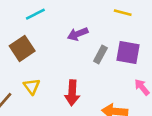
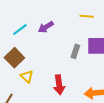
purple arrow: (78, 34) -> (46, 27), moved
yellow triangle: (32, 86) -> (27, 76), moved

